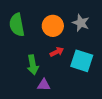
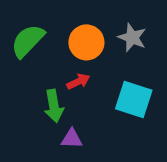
green semicircle: (17, 25) -> (28, 41), turned 55
red arrow: (57, 52) -> (78, 82), moved

